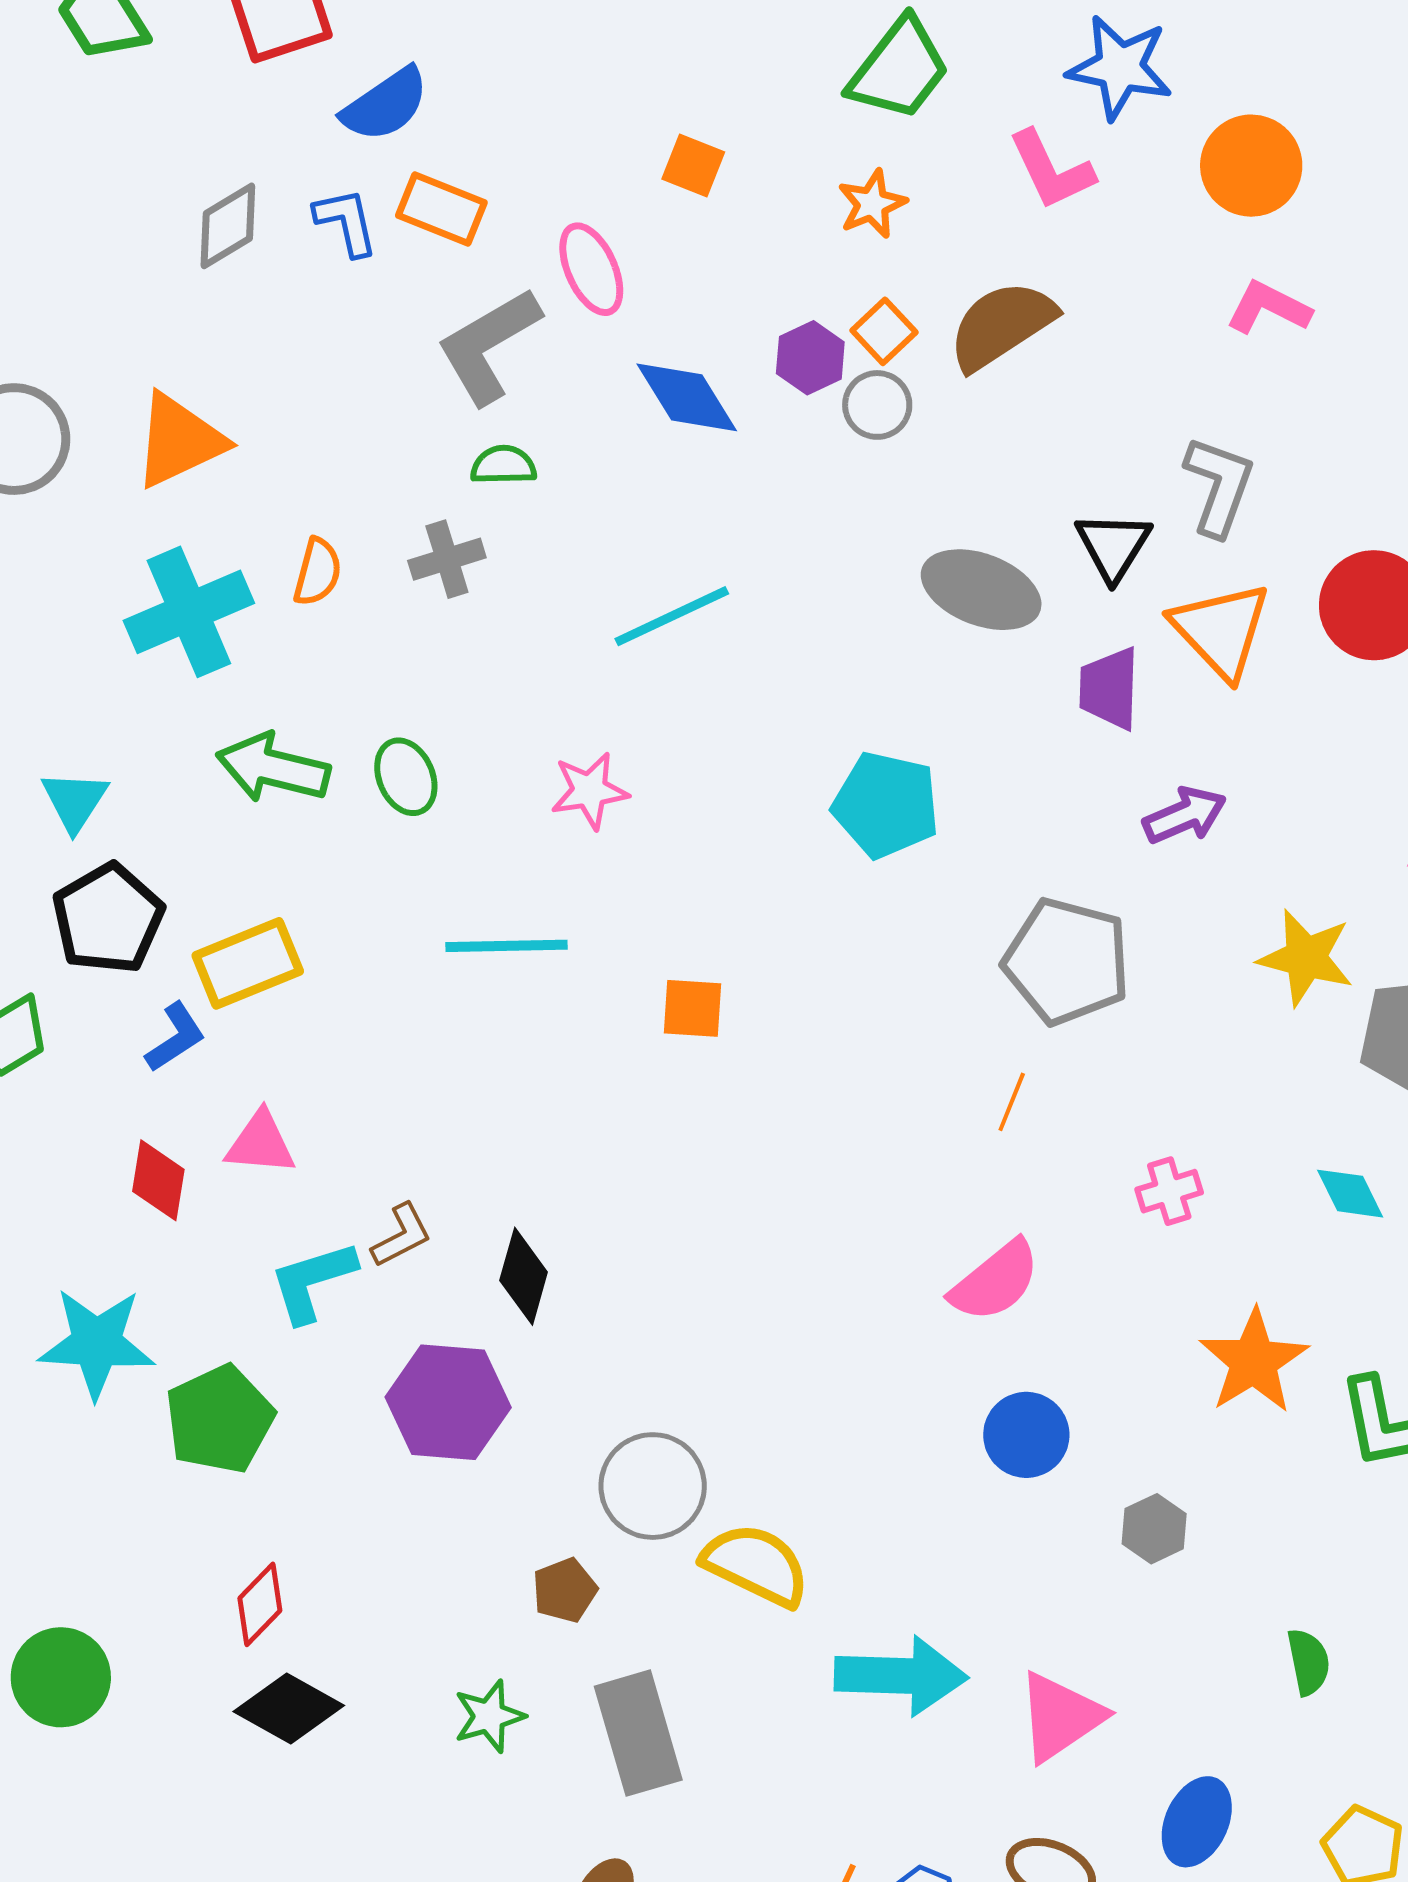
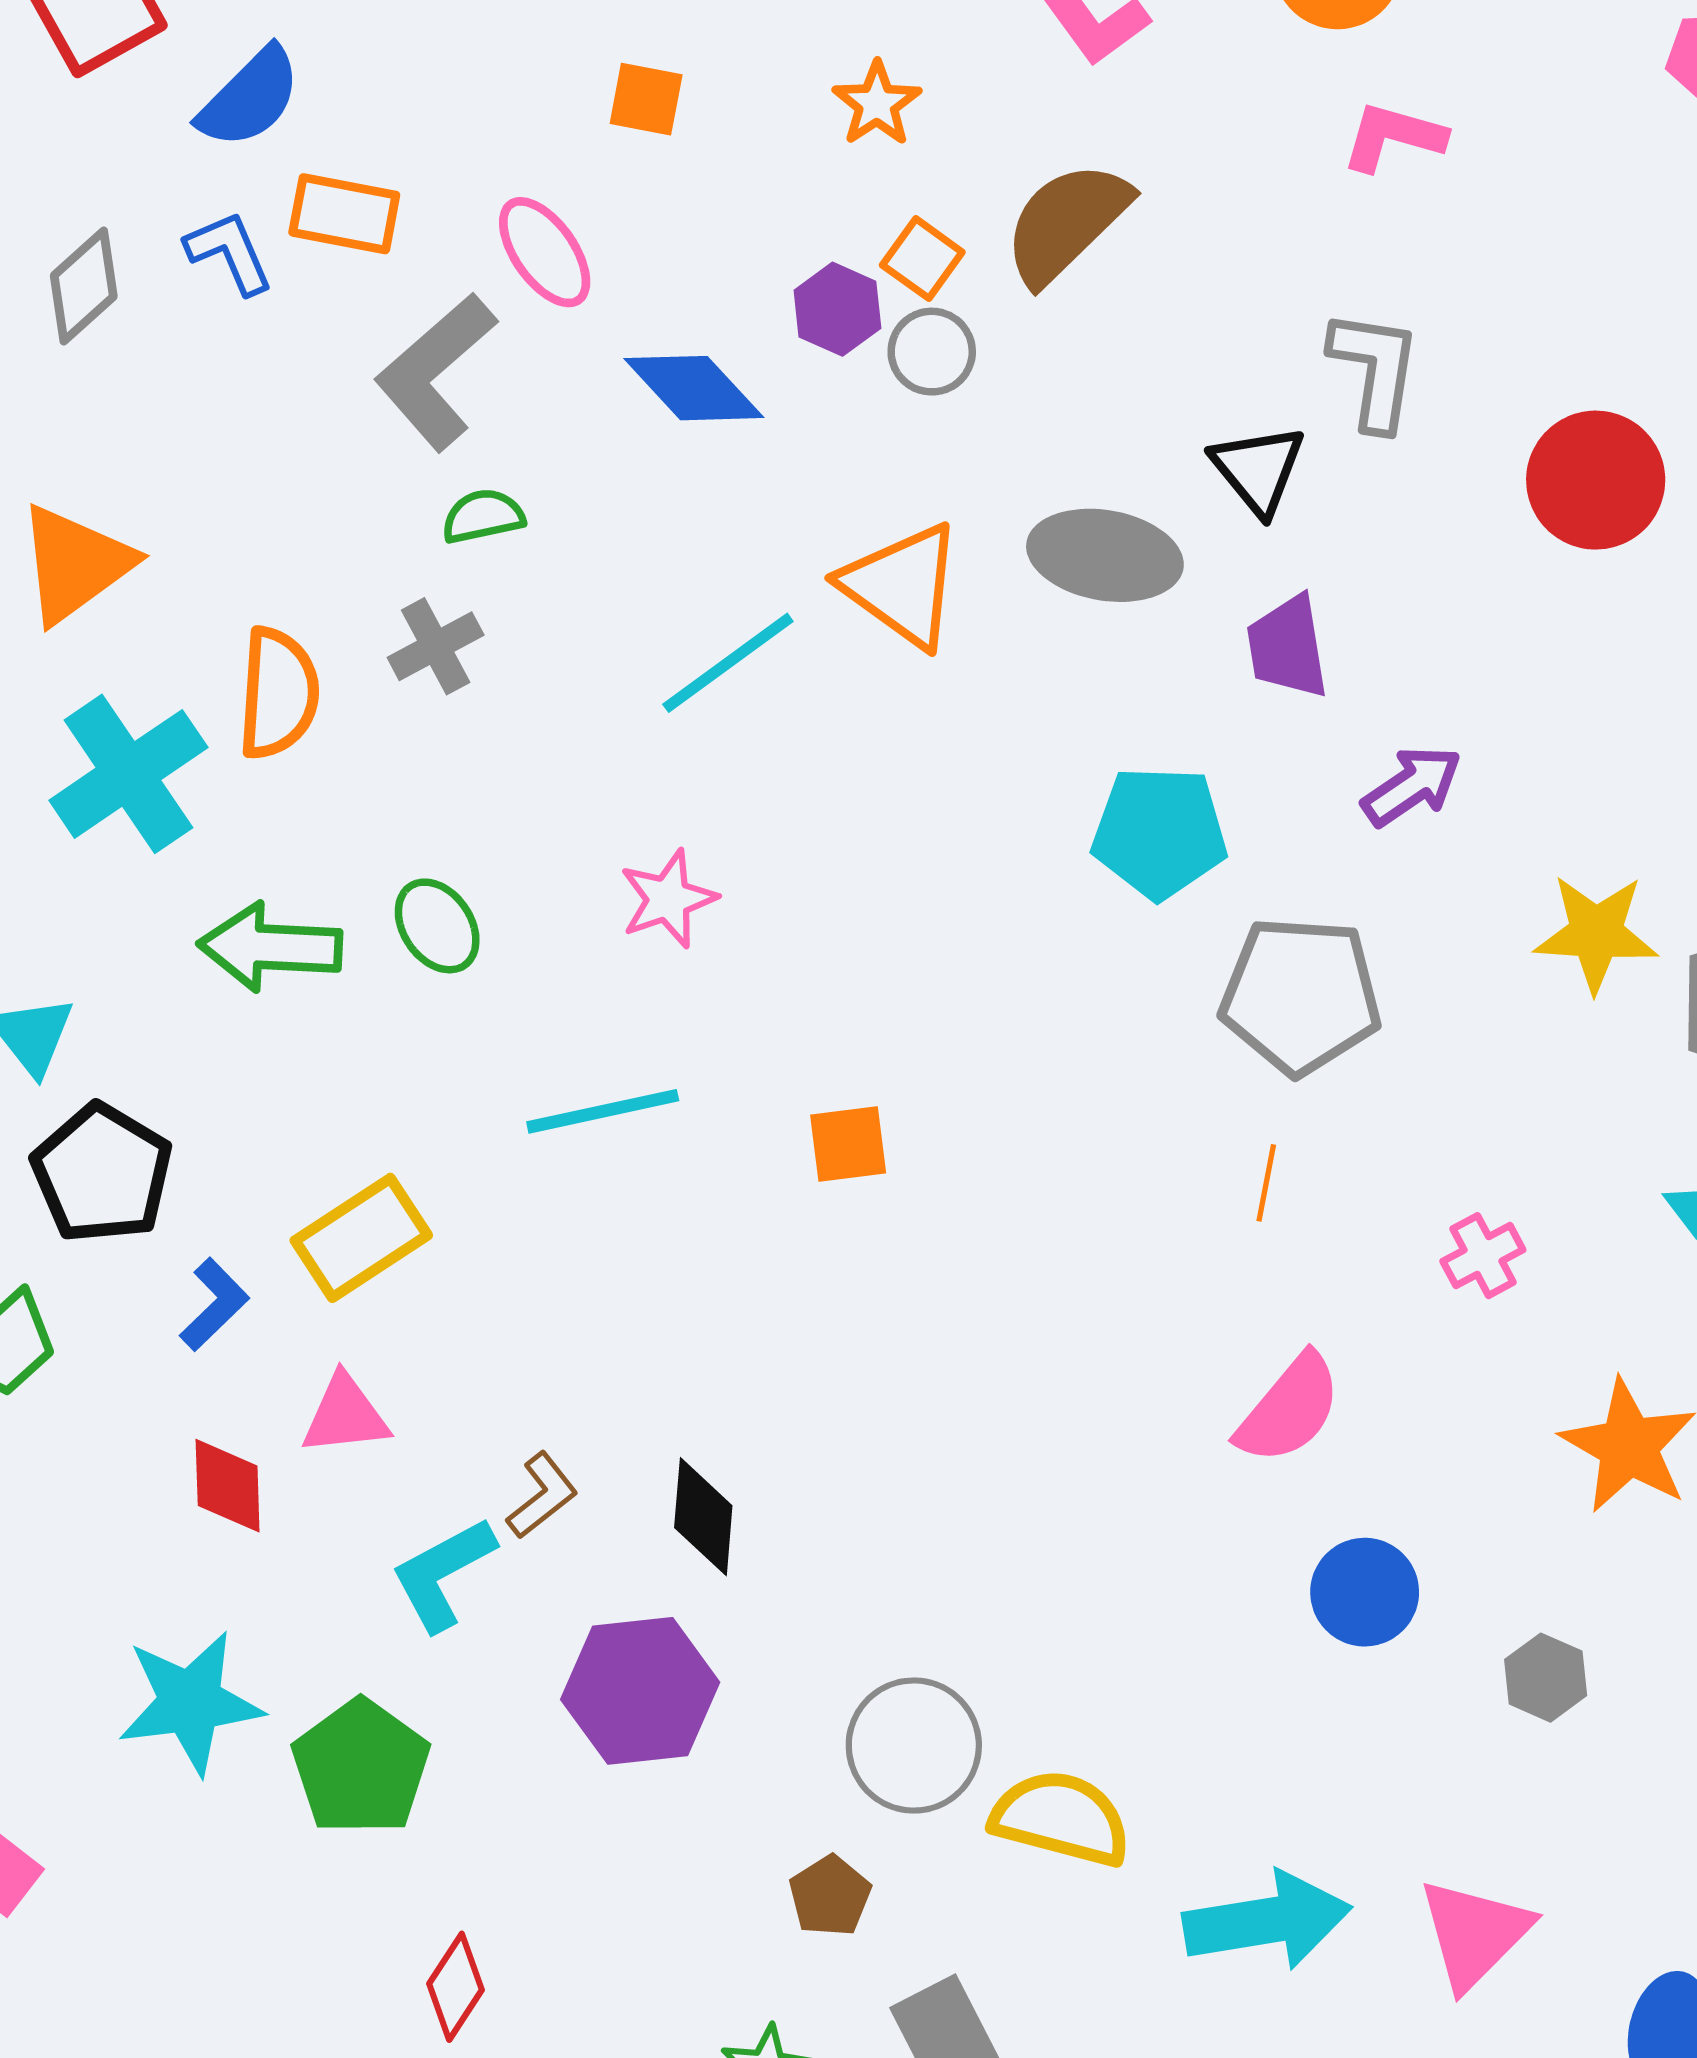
orange semicircle: (318, 572) -> (278, 693), size x1.5
orange triangle: (1221, 630) -> (902, 585), moved
cyan pentagon: (886, 805) -> (1159, 832), moved
yellow rectangle: (248, 963) -> (361, 1238), moved

